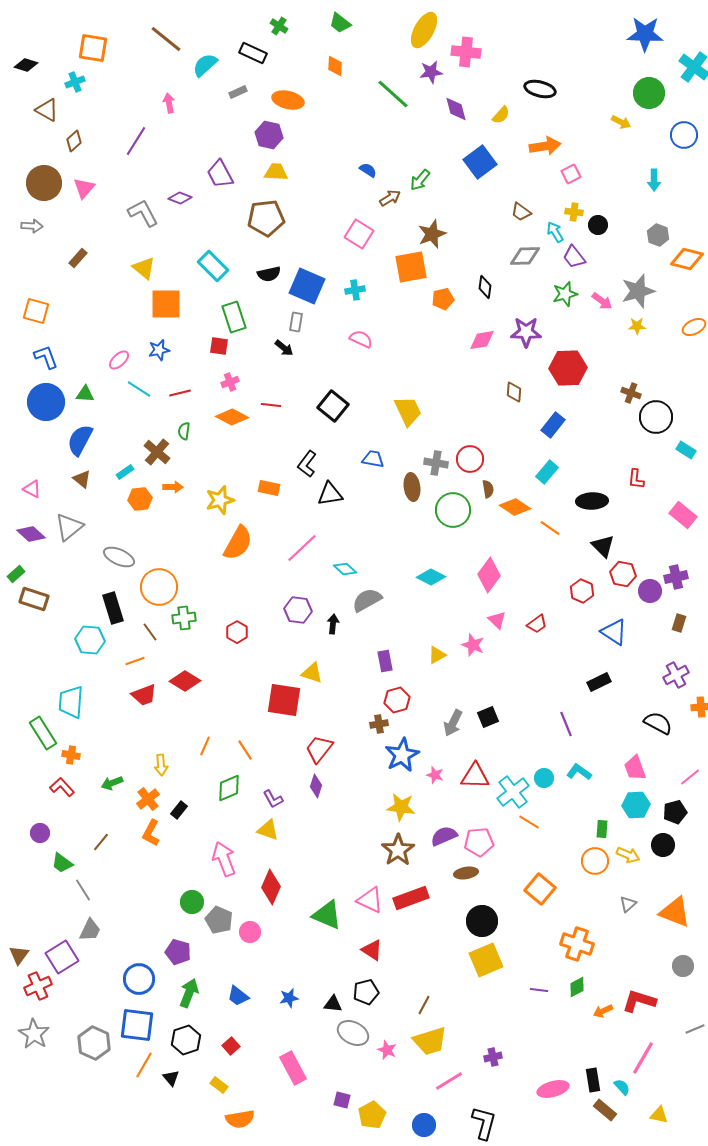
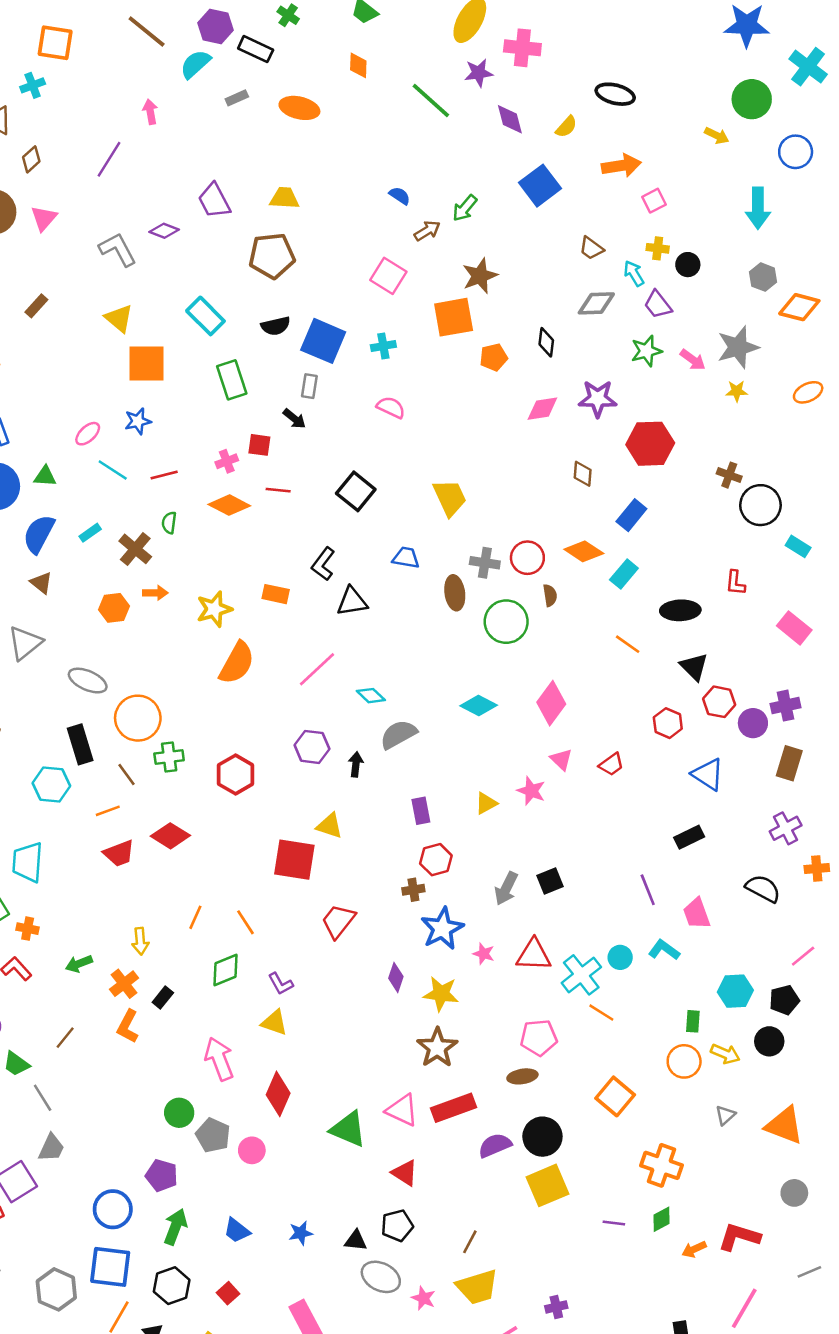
purple hexagon: (269, 135) -> (215, 26), moved
cyan arrow: (654, 180) -> (758, 208), size x1.5
red square: (219, 346) -> (259, 445), moved
cyan rectangle: (125, 472) -> (90, 533), moved
orange diamond: (515, 507) -> (584, 551), moved
brown rectangle: (679, 623) -> (789, 763), size x1.5
red hexagon: (237, 632) -> (236, 774), size x1.4
pink trapezoid: (635, 768) -> (697, 914), moved
purple diamond: (316, 786) -> (396, 977), moved
purple semicircle: (444, 836) -> (495, 1145), moved

